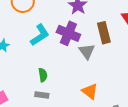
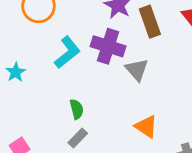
brown rectangle: (104, 33) -> (150, 22), moved
gray rectangle: (42, 95) -> (78, 138), turned -48

